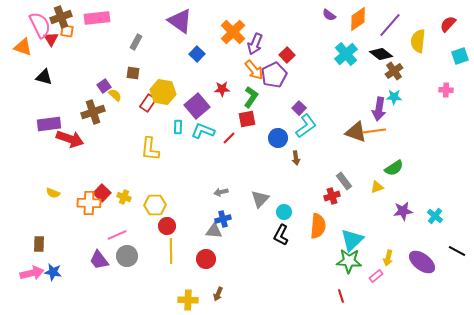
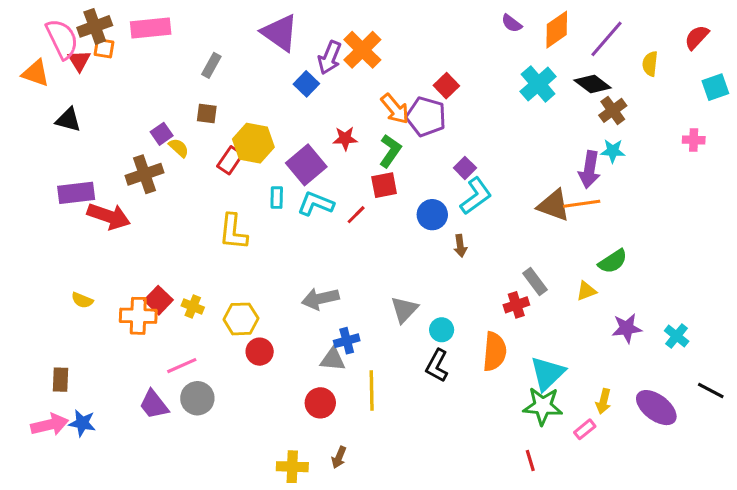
yellow semicircle: (418, 41) -> (650, 64), size x0.7
purple arrow: (255, 44) -> (330, 58), moved
purple pentagon: (274, 75) -> (426, 117), turned -30
gray arrow: (221, 192) -> (320, 299), moved, size x1.6
yellow line: (171, 251) -> (372, 390), moved

